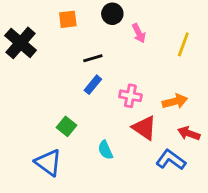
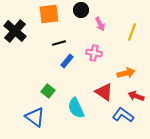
orange square: (68, 19) -> (49, 14), size x1.5
black line: (93, 58) -> (59, 43), moved
pink cross: (130, 96) -> (94, 53), moved
cyan semicircle: (105, 150) -> (76, 108), size x1.5

